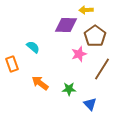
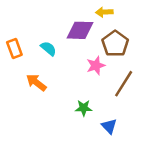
cyan semicircle: (33, 47) -> (48, 49), moved
orange rectangle: (12, 64) -> (14, 49), moved
orange arrow: (40, 83) -> (36, 82), moved

